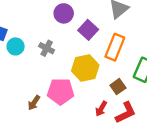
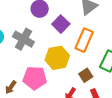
gray cross: (47, 48) -> (23, 39), size x1.5

